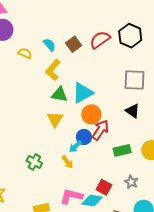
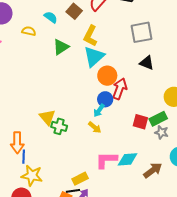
yellow L-shape: (53, 70) -> (90, 36), moved
green triangle: (59, 94) -> (61, 47), moved, turned -30
yellow triangle: (55, 119) -> (47, 117), moved
green rectangle: (122, 150) -> (158, 119), moved
green cross: (34, 162) -> (59, 126), moved
red square: (104, 187) -> (140, 122), moved

